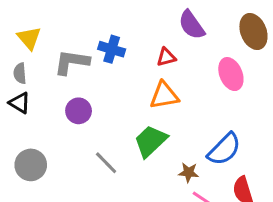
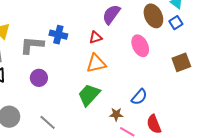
purple semicircle: (192, 25) -> (111, 14), turned 75
blue semicircle: (224, 149) -> (139, 97), size x0.7
gray line: (106, 163) -> (48, 122), moved

